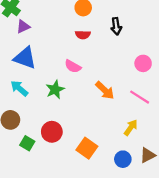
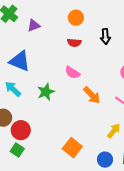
purple triangle: (23, 27) -> (34, 25), moved
pink semicircle: (73, 66) -> (72, 73), moved
red circle: (52, 132) -> (21, 130), moved
green square: (27, 143) -> (17, 150), moved

